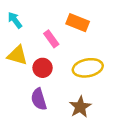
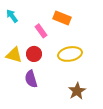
yellow triangle: (17, 55) -> (14, 55), moved
brown star: (80, 107) -> (77, 91), moved

